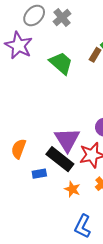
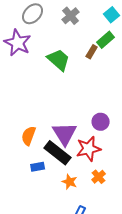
gray cross: (62, 18) -> (71, 16), moved
orange semicircle: (19, 149) -> (29, 136), moved

